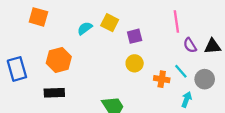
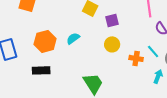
cyan semicircle: (85, 28) -> (73, 38), moved

